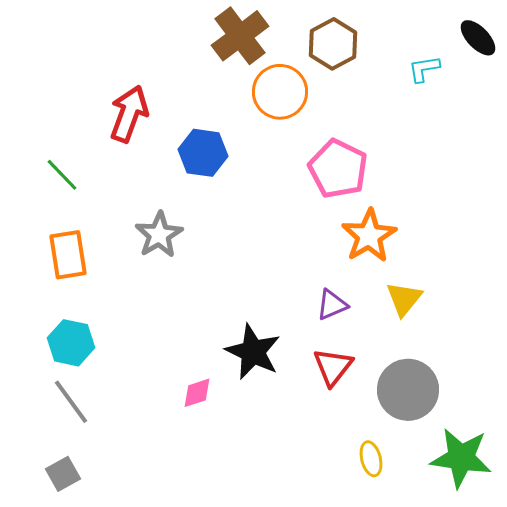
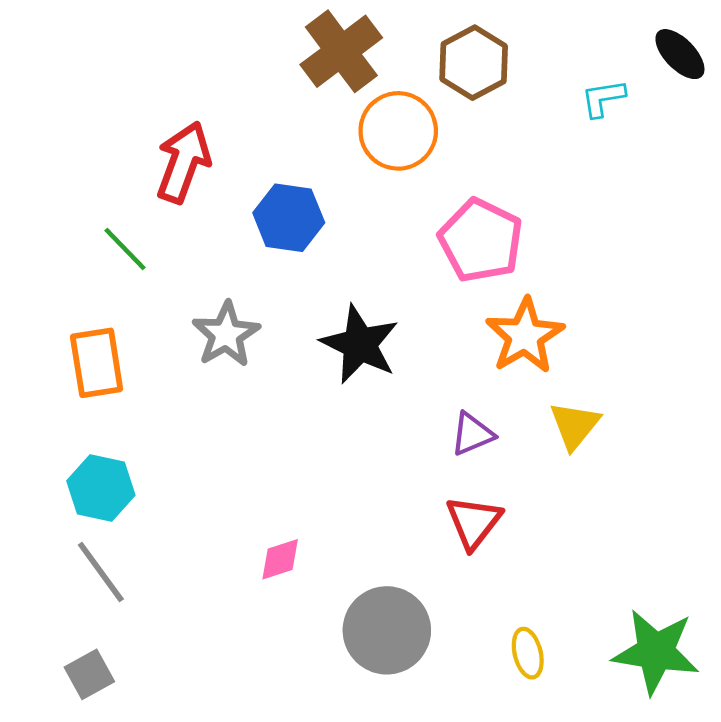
green line: (62, 175) -> (125, 249), moved
black star: (253, 352) -> (360, 344), moved
gray circle: (408, 390) -> (387, 630), moved

